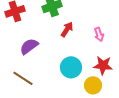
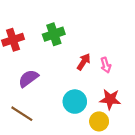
red arrow: (67, 29) -> (84, 62), moved

